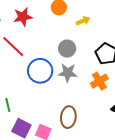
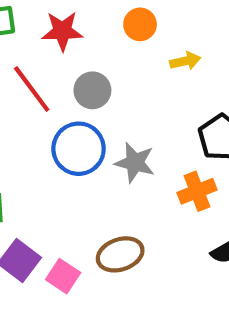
gray circle: (67, 49) -> (92, 90), moved
brown ellipse: (68, 117) -> (120, 254), turned 55

